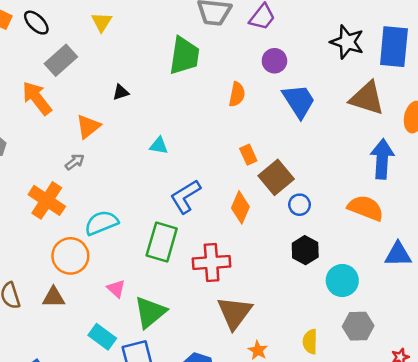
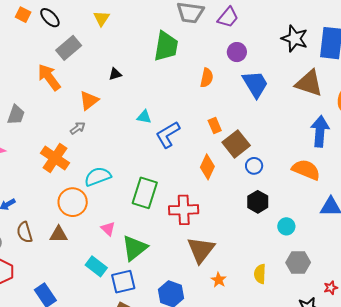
blue L-shape: (185, 196) -> (168, 135), moved
cyan circle: (342, 281) -> (286, 226), size x0.7

